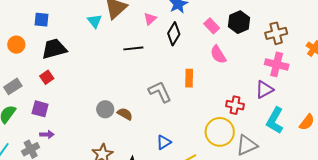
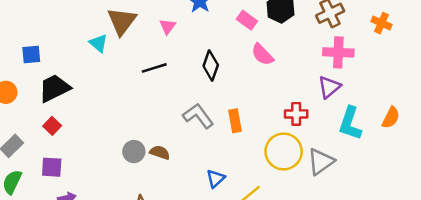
black diamond: (174, 34) -> (211, 65), moved
orange rectangle: (189, 78) -> (235, 121), moved

